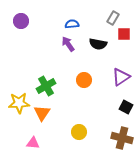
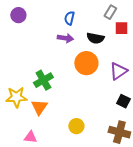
blue semicircle: (72, 24) -> (69, 18), turned -72
purple arrow: (68, 44) -> (65, 38), turned 133
orange circle: (84, 80) -> (86, 63), moved, size x1.5

